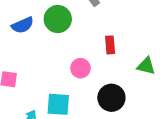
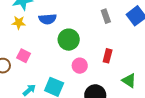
green circle: (58, 19) -> (69, 40), moved

